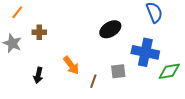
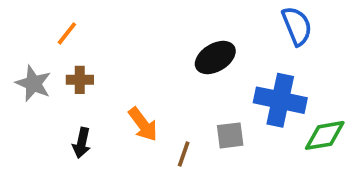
orange line: (17, 12) -> (67, 33), moved
brown cross: (39, 32) -> (80, 80), moved

